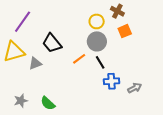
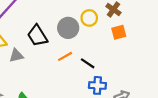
gray circle: (97, 41) -> (68, 28), moved
black line: (100, 62) -> (88, 63), turned -32

